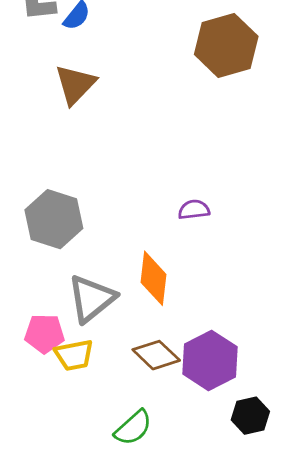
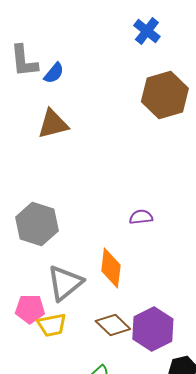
brown triangle: (75, 84) -> (53, 124), turned 32

